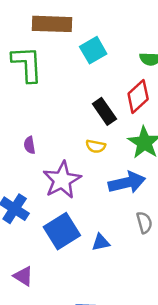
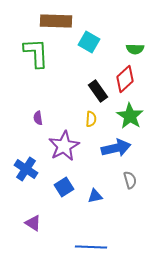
cyan square: (93, 50) -> (89, 42), turned -30
yellow semicircle: (96, 146) -> (91, 119), turned -98
blue square: (62, 231) -> (64, 187), size x0.7

